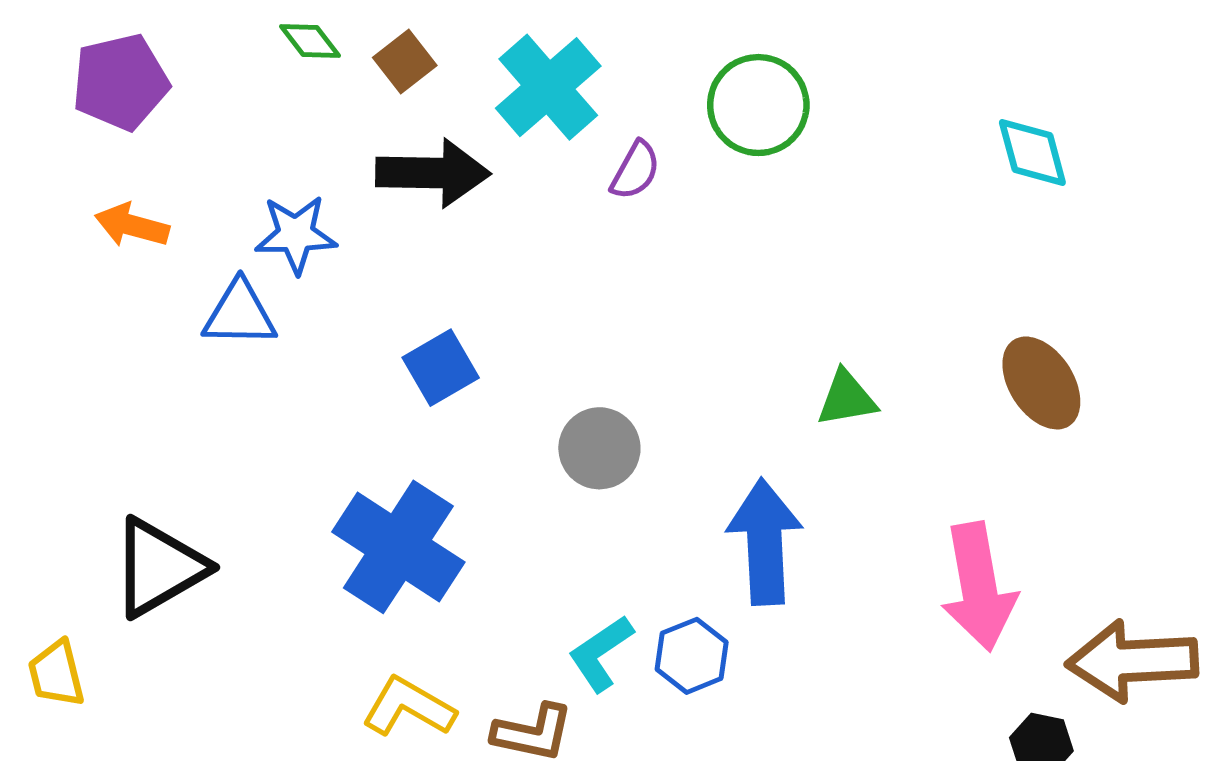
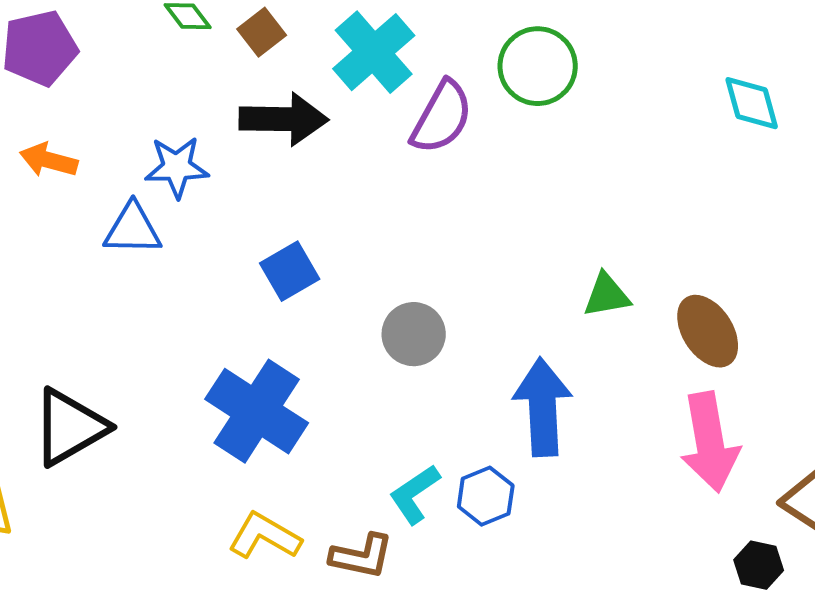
purple semicircle: (635, 170) -> (442, 117), size x1.6
brown ellipse: (1041, 383) -> (708, 331), moved

